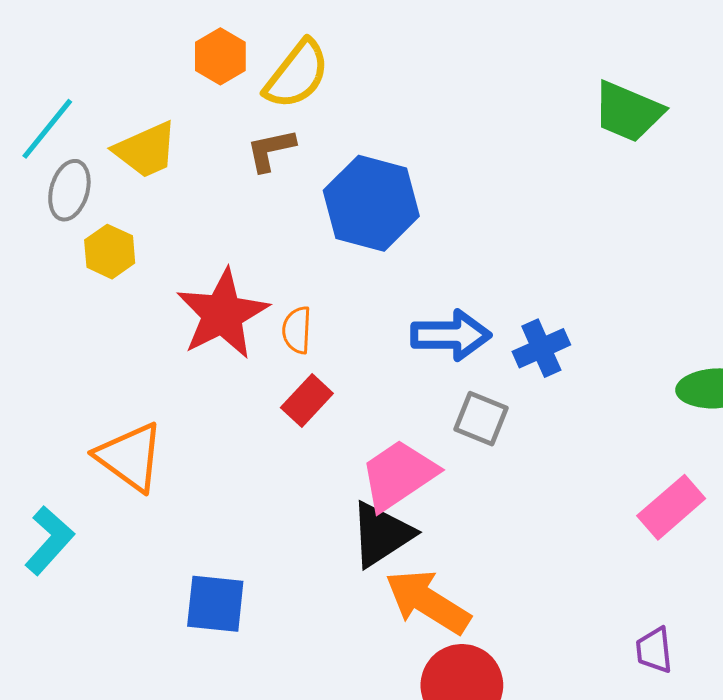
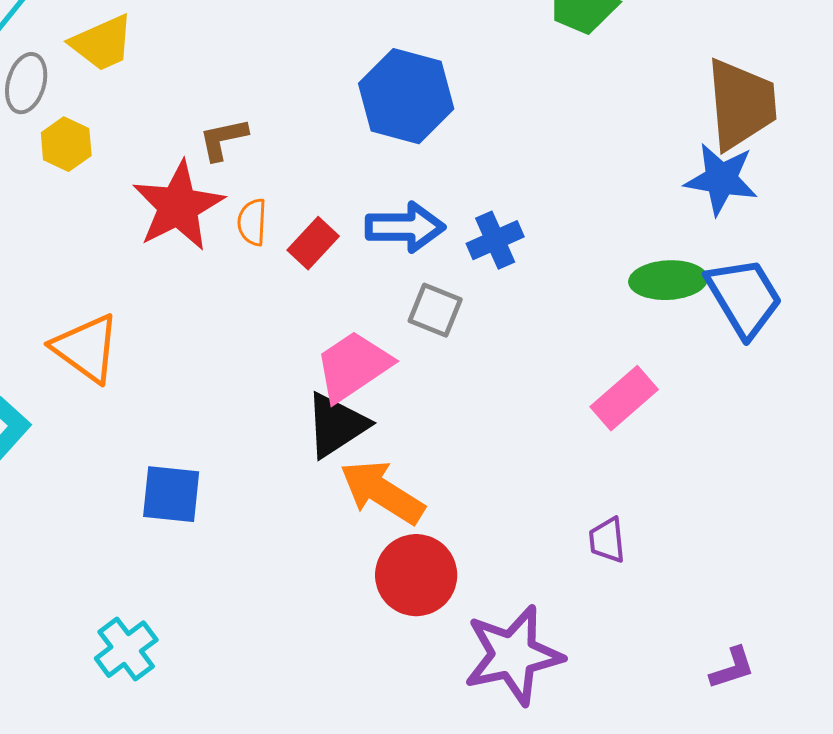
brown L-shape: (271, 150) -> (223, 139), moved
blue hexagon: (371, 203) -> (406, 96), moved
red rectangle: (307, 401) -> (313, 243), moved

